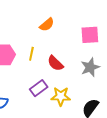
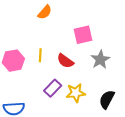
orange semicircle: (47, 25) -> (45, 12), moved
pink square: (90, 35) -> (83, 35), moved

